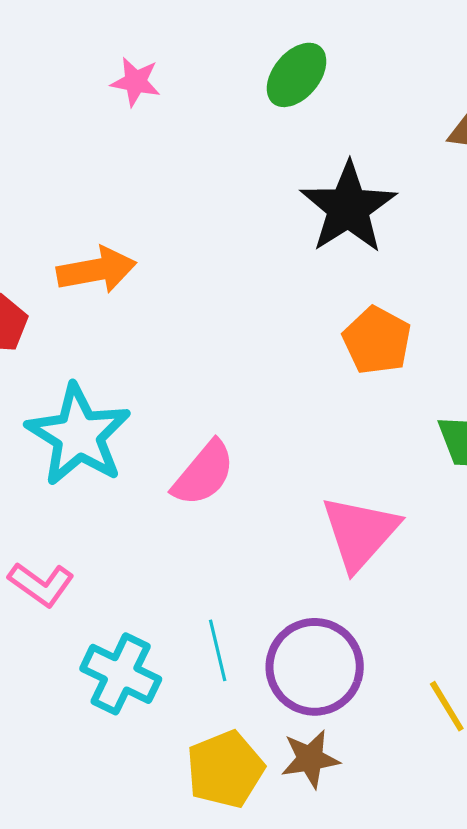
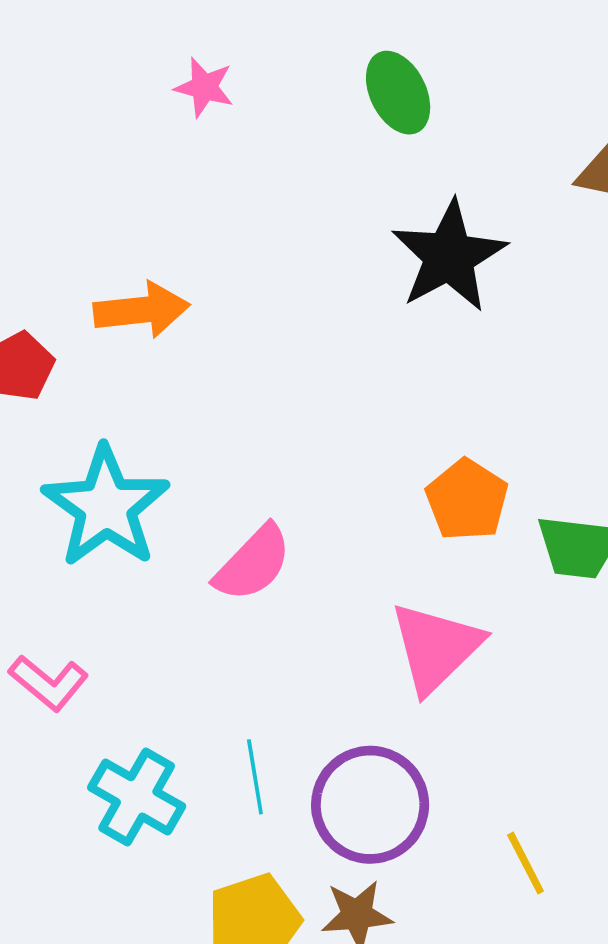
green ellipse: (297, 75) -> (398, 93), turned -70
orange pentagon: (377, 341) -> (467, 500), moved

